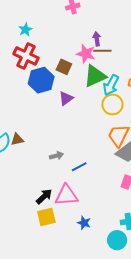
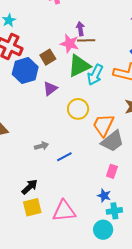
brown square: (64, 67) -> (48, 57), turned 35
yellow circle: (112, 104) -> (78, 109), moved
pink triangle: (66, 195) -> (64, 211), moved
blue star: (84, 223) -> (104, 196), moved

